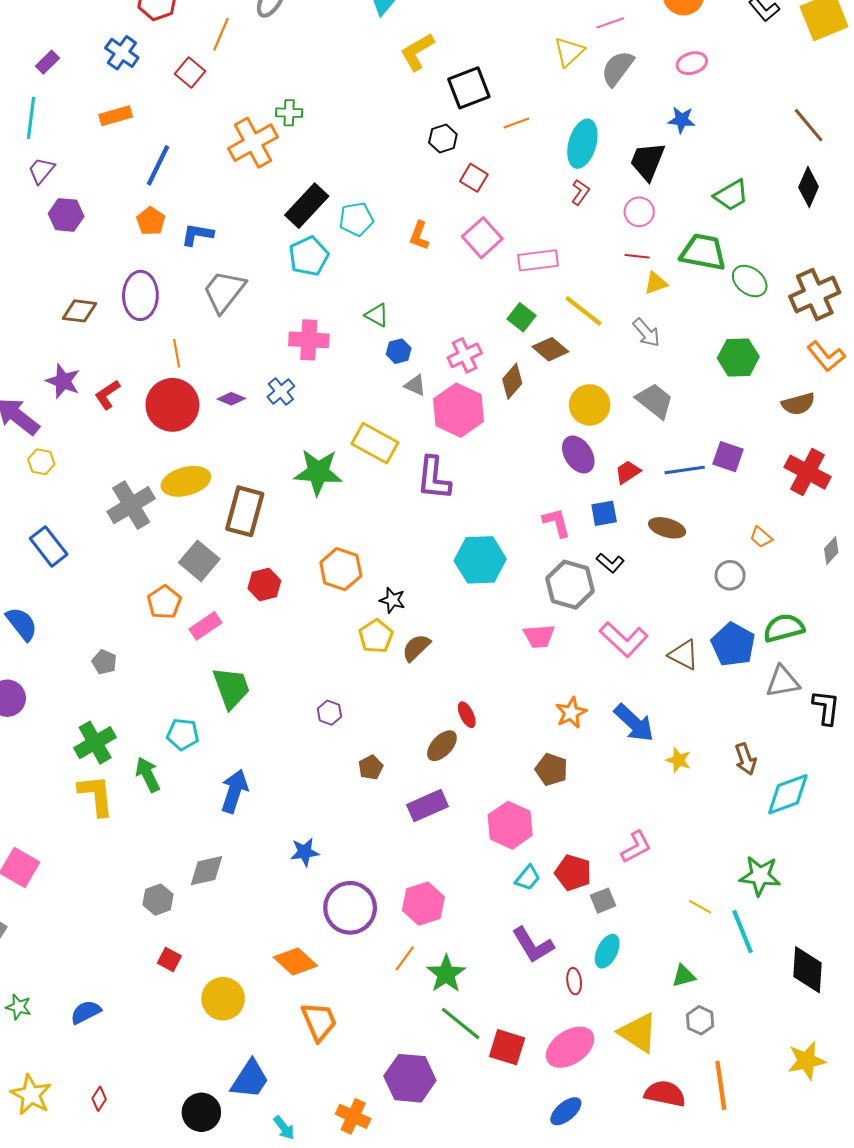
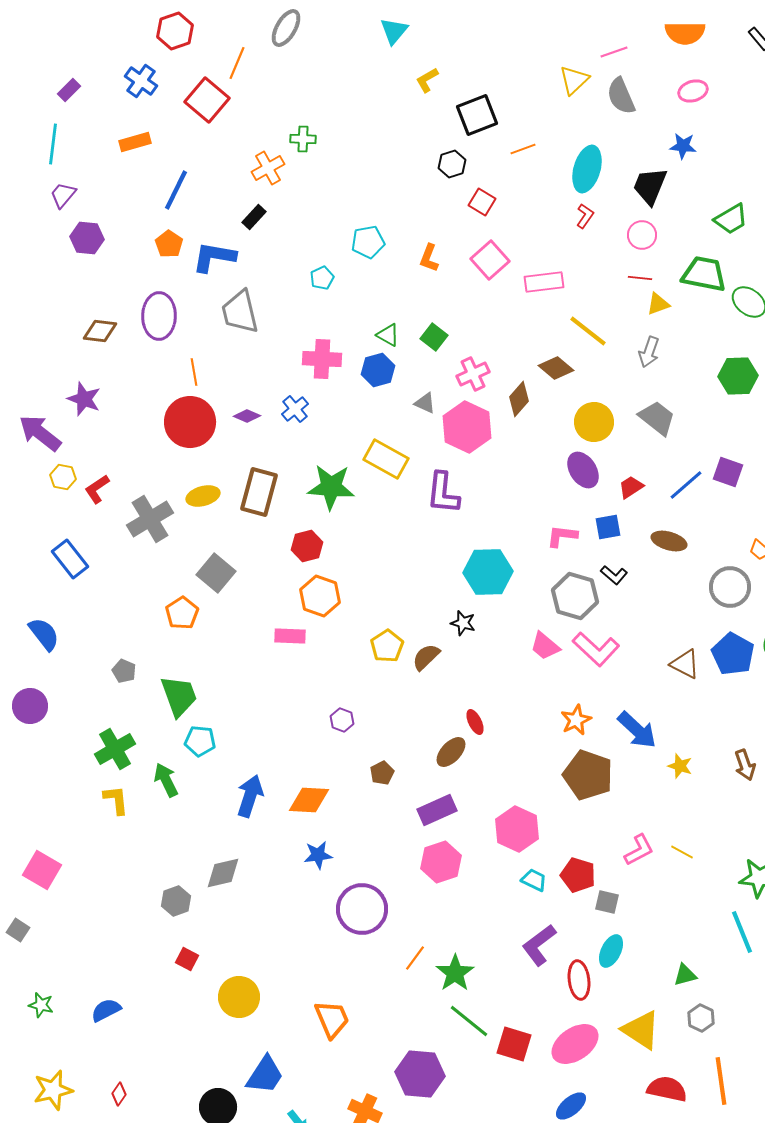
yellow L-shape: (417, 52) -> (427, 80), size x0.7
gray semicircle: (618, 68) -> (621, 96), turned -60
red square: (190, 72) -> (207, 100), size x1.5
orange cross: (253, 143) -> (268, 168), size x0.7
black rectangle: (307, 206) -> (254, 217), moved, size x0.6
blue L-shape: (197, 235) -> (214, 257), size x1.4
cyan pentagon: (309, 256) -> (322, 278), size x0.6
gray trapezoid: (224, 291) -> (240, 312), turned -51
green square: (521, 317) -> (434, 337), moved
gray arrow: (646, 333) -> (649, 352), turned 60
blue hexagon: (399, 351) -> (378, 370), moved, size x1.4
red L-shape: (107, 395) -> (97, 489), moved
blue line: (685, 470) -> (686, 485), turned -33
yellow ellipse: (186, 481) -> (203, 496), size x0.7
brown rectangle: (245, 511) -> (259, 492), moved
pink L-shape: (557, 523) -> (562, 536), turned -68
orange hexagon: (341, 569) -> (320, 596), moved
gray circle: (730, 575) -> (730, 587), size x1.4
red hexagon: (264, 585) -> (307, 546), moved
black star: (392, 600) -> (463, 623), moved
pink rectangle: (205, 626) -> (290, 636), moved, turned 36
pink trapezoid: (539, 636) -> (545, 646), turned 44
pink L-shape: (624, 639) -> (596, 649), moved
green trapezoid: (231, 688) -> (179, 696), moved
brown pentagon: (551, 769) -> (588, 775), moved, size x1.6
yellow L-shape: (96, 795) -> (116, 800), size x0.7
cyan trapezoid: (528, 878) -> (534, 880), turned -104
gray square: (603, 901) -> (607, 902), turned 35
pink hexagon: (423, 904) -> (441, 862), moved
yellow line: (700, 907) -> (682, 852), moved
purple L-shape: (533, 945) -> (539, 945), turned 84
orange diamond: (295, 962) -> (309, 800), moved, turned -39
red ellipse: (574, 981) -> (579, 980), size x1.5
yellow star: (31, 1095) -> (53, 1090), turned 30

